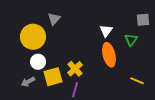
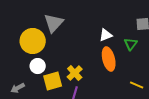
gray triangle: (54, 19) -> (54, 23), size x1.5
white triangle: (106, 31) -> (106, 35), turned 32
gray arrow: (28, 82) -> (18, 88), moved

